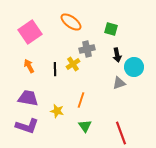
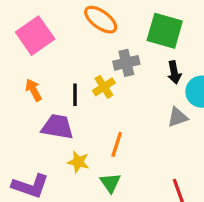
green square: (111, 29) -> (165, 31), size x1.6
purple trapezoid: (28, 98) -> (57, 127), moved
green triangle: (85, 126) -> (110, 183), moved

